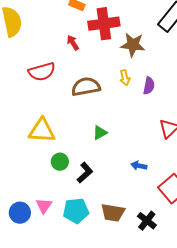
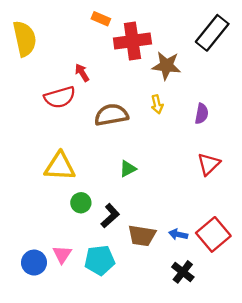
red arrow: (73, 43) -> (82, 73), moved
purple semicircle: (149, 86) -> (202, 114), moved
blue arrow: (139, 166) -> (178, 234), moved
brown trapezoid: (113, 213) -> (142, 236), moved

